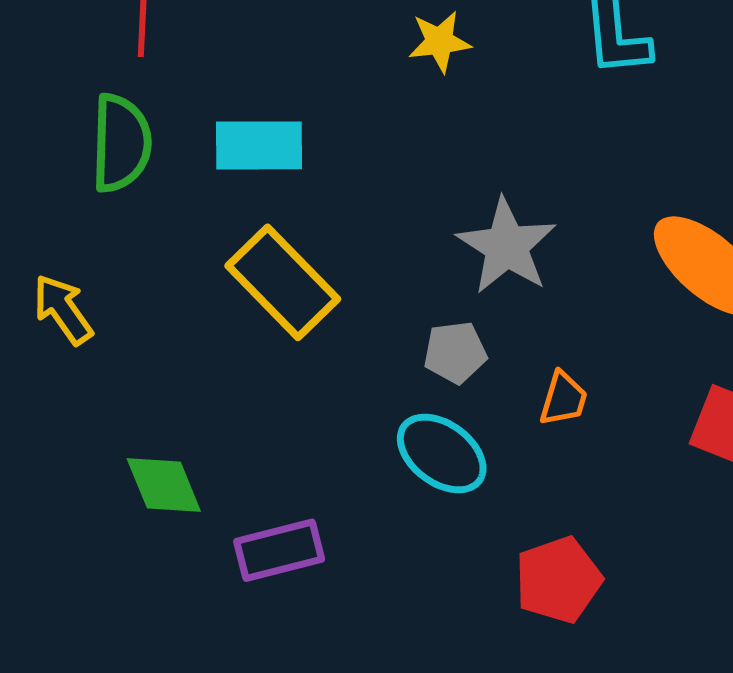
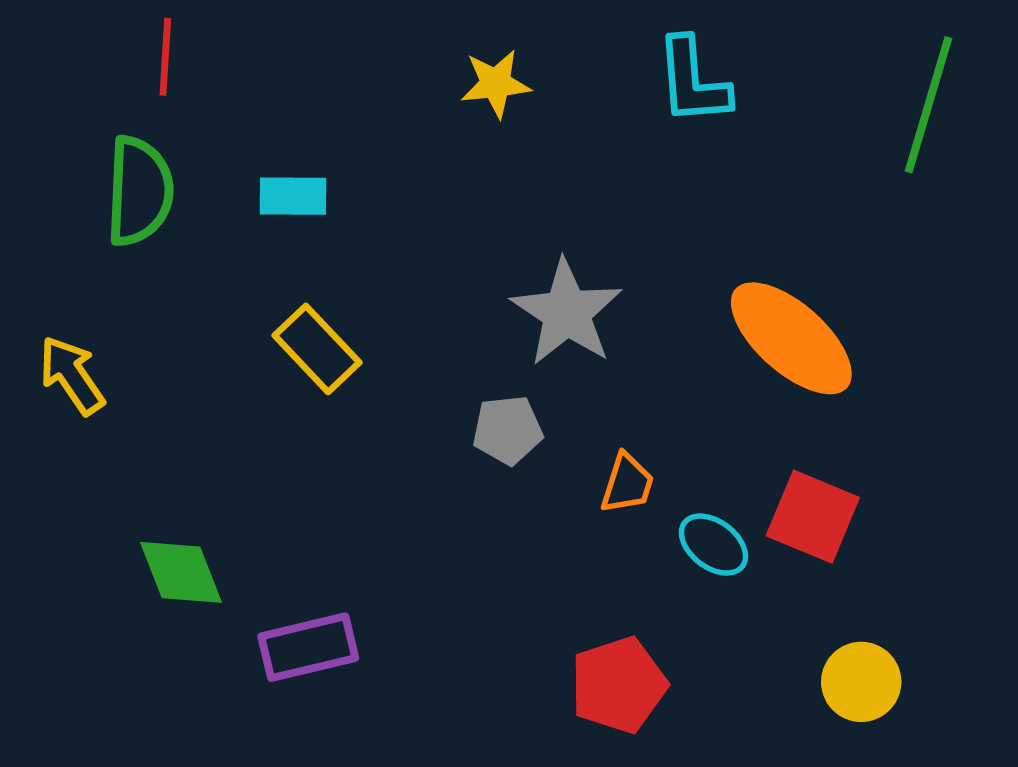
cyan rectangle: (259, 145) -> (293, 196), size x0.7
yellow rectangle: (283, 282) -> (317, 349), size x0.7
cyan ellipse: (442, 453) -> (713, 545), moved, size x0.7

